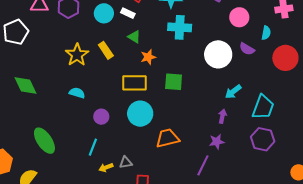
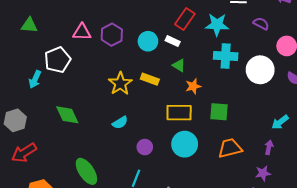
yellow rectangle: (106, 50) -> (150, 79), turned -36
white circle: (218, 54) -> (260, 70), moved
cyan semicircle: (77, 93) -> (120, 123), turned 133
orange trapezoid: (167, 138) -> (230, 148), moved

